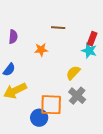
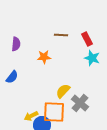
red rectangle: (92, 39) -> (87, 39), moved, turned -48
yellow semicircle: (73, 73) -> (63, 91), moved
yellow arrow: (15, 91) -> (31, 116), moved, size x0.6

